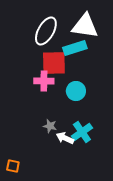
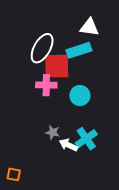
white triangle: (85, 26) -> (89, 27), size x0.7
white ellipse: (46, 31) -> (42, 48), moved

